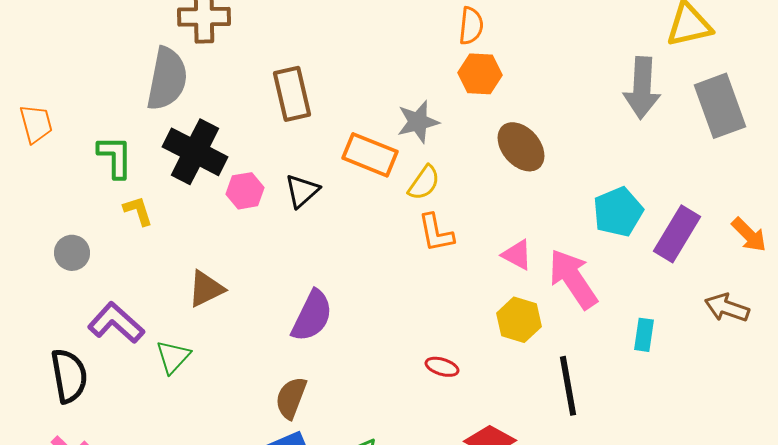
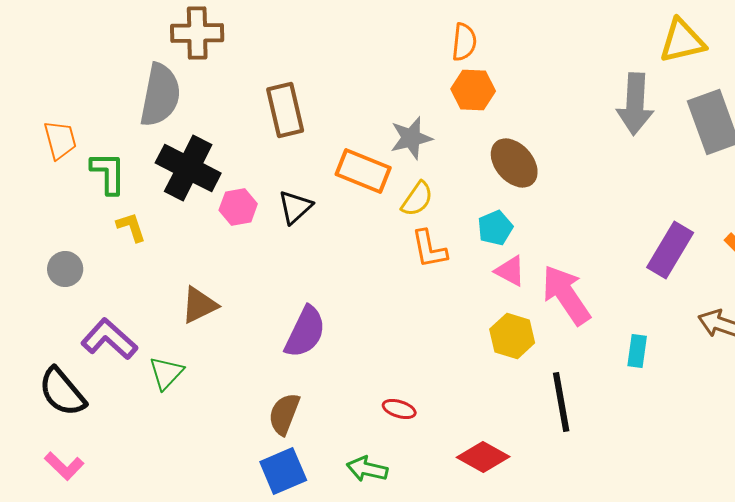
orange trapezoid: (36, 124) -> (60, 140), moved
cyan pentagon: (618, 212) -> (495, 228), moved, size x0.7
red ellipse: (442, 367) -> (399, 409), moved
black semicircle: (69, 376) -> (62, 392), turned 150

